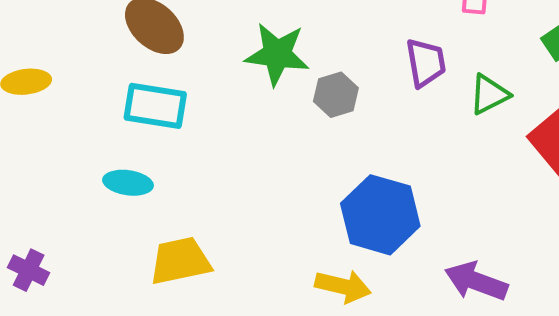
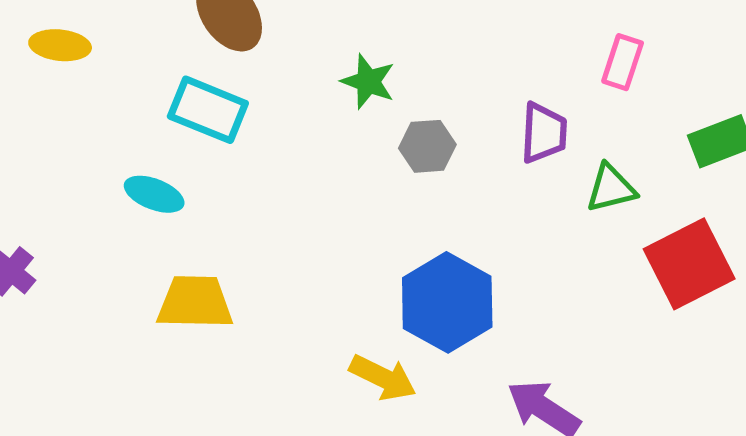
green star: (277, 54) -> (368, 82), size x0.7

